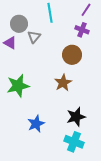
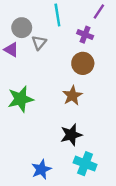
purple cross: (82, 30) -> (85, 35), moved
black star: (76, 117) -> (71, 135), moved
blue star: (36, 124) -> (41, 169), moved

